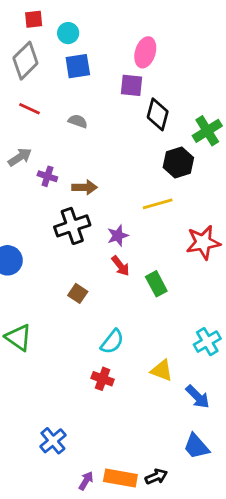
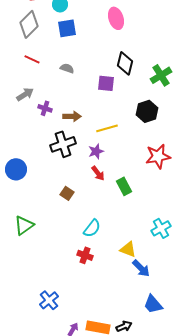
pink ellipse: (145, 52) -> (116, 18), turned -35
purple square: (131, 85) -> (106, 83), moved
black hexagon: (178, 163) -> (147, 111), moved
yellow line: (158, 204) -> (107, 128), moved
green triangle: (19, 337) -> (24, 225), turned 50
blue arrow: (198, 397) -> (141, 268), moved

